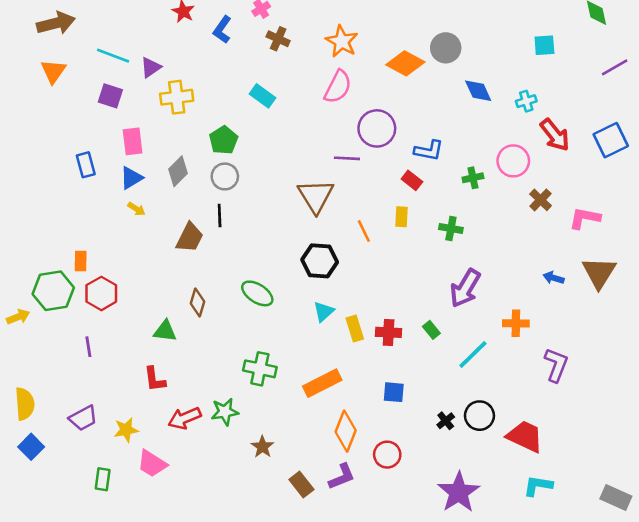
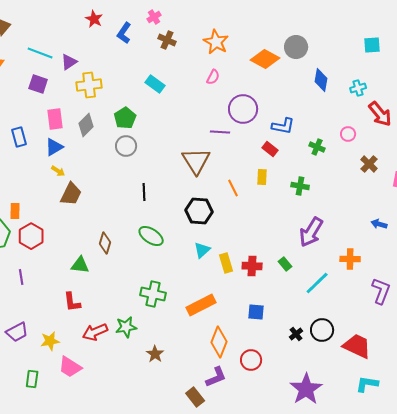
pink semicircle: (338, 87) -> (213, 77), size x0.6
blue diamond: (478, 91) -> (321, 80), turned 35
pink circle: (513, 161) -> (348, 134), size x0.6
gray diamond: (178, 171) -> (86, 125), moved
green cross: (473, 178) -> (317, 147), turned 35
black line: (220, 215) -> (144, 192), moved
brown trapezoid: (190, 238) -> (71, 194), moved
brown rectangle: (301, 484) -> (195, 397), moved

